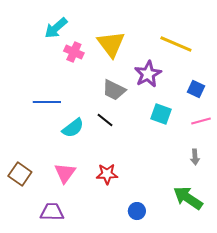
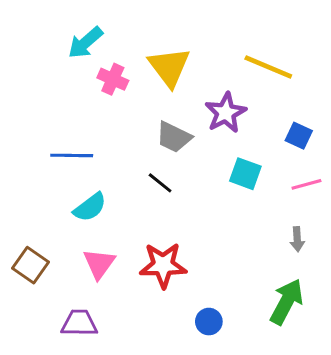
cyan semicircle: (73, 128) -> (90, 207), moved
red star: (107, 174) -> (163, 265), size x1.4
green arrow: (188, 198) -> (287, 302), turned 84

